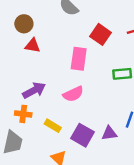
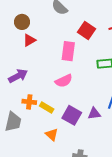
red triangle: (33, 46) -> (29, 40), turned -40
purple arrow: (34, 90) -> (18, 76), moved
orange cross: (23, 114) -> (29, 102), moved

